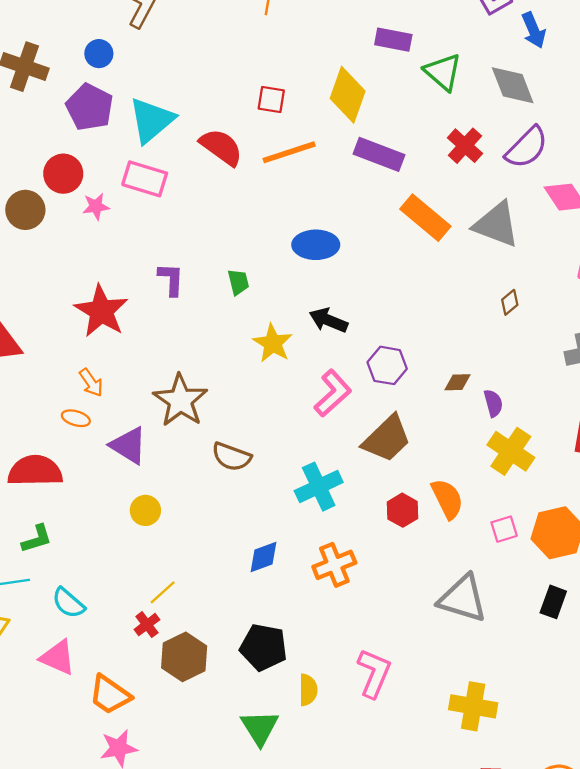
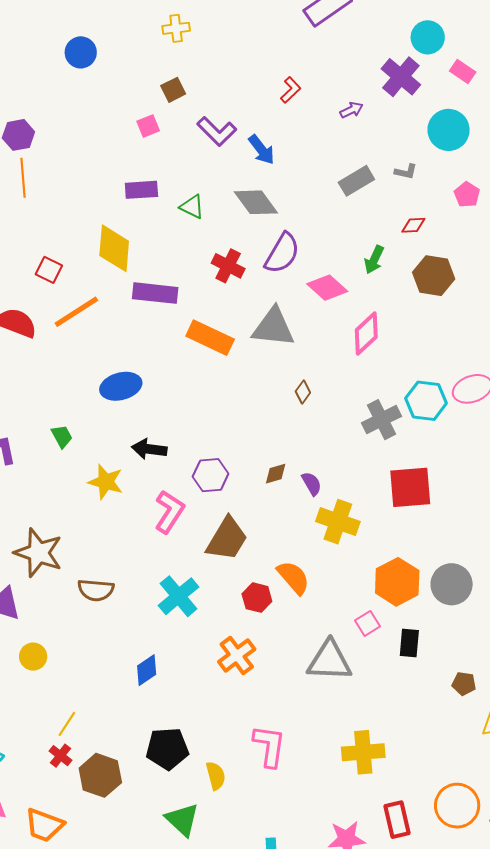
green triangle: (443, 72) -> (192, 207), size x0.7
red square: (271, 99) -> (49, 270), turned 32
pink square: (504, 529) -> (368, 623), moved
orange cross: (334, 565) -> (237, 655), moved

